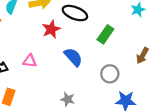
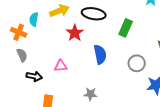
blue semicircle: (73, 57) -> (100, 54), turned 42
gray star: (68, 99) -> (90, 94), moved

